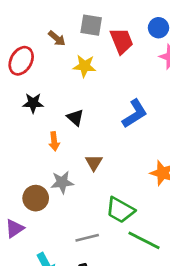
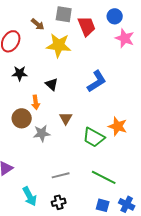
yellow star: (85, 66) -> (59, 45), size x1.4
brown circle: (36, 198) -> (22, 118), moved
green trapezoid: (120, 210) -> (94, 137), moved

